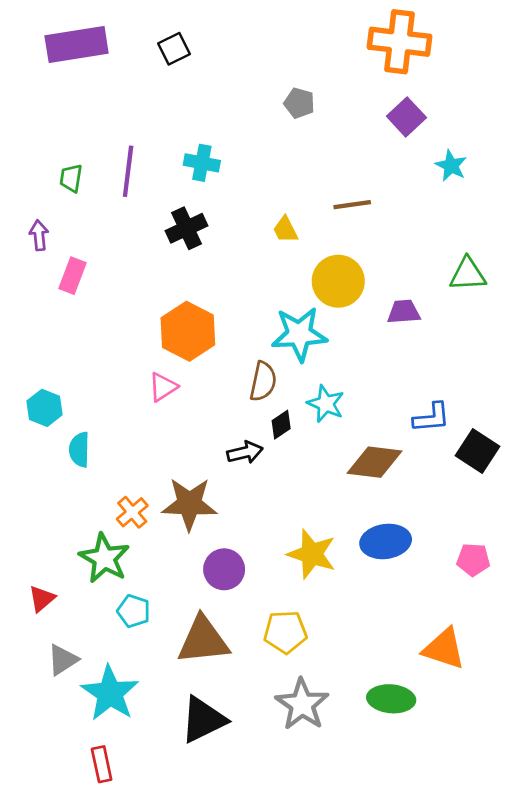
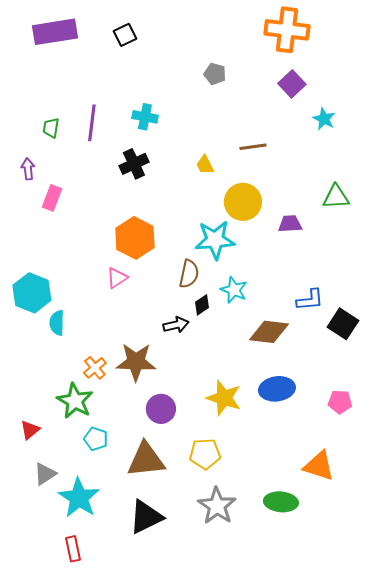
cyan hexagon: (45, 408) -> (32, 293), size x1.5

